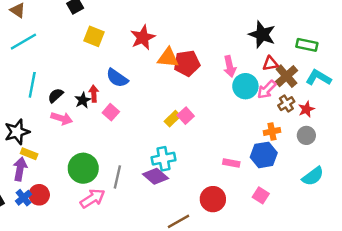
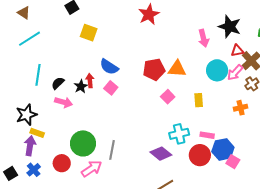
red star: (143, 37) -> (149, 14), moved
orange triangle: (168, 58) -> (177, 69), moved
red pentagon: (187, 63) -> (154, 69), moved
pink arrow: (230, 66) -> (203, 38), moved
pink square: (111, 112) -> (111, 88), moved
yellow rectangle: (172, 119) -> (199, 100), moved, turned -48
blue hexagon: (264, 155) -> (223, 149), moved
cyan cross: (163, 159) -> (179, 134), moved
purple diamond: (156, 176) -> (161, 154), moved
red circle: (39, 195) -> (62, 163), moved
red circle: (213, 199) -> (200, 155), moved

